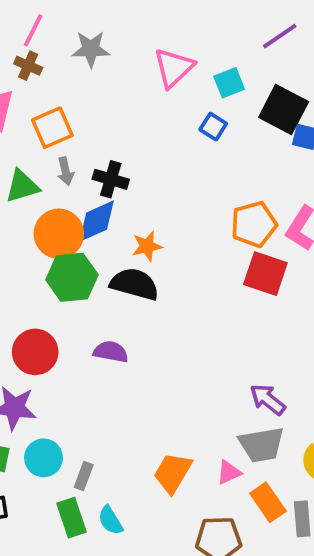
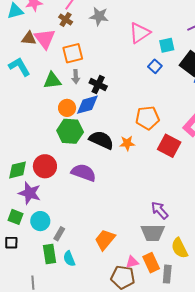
orange pentagon: (254, 224) -> (147, 118), moved
orange circle: (59, 234) -> (67, 108), size x0.7
orange star: (147, 246) -> (127, 143), moved
purple semicircle: (111, 352) -> (84, 173), size x1.4
pink triangle: (229, 472) -> (132, 262), moved

